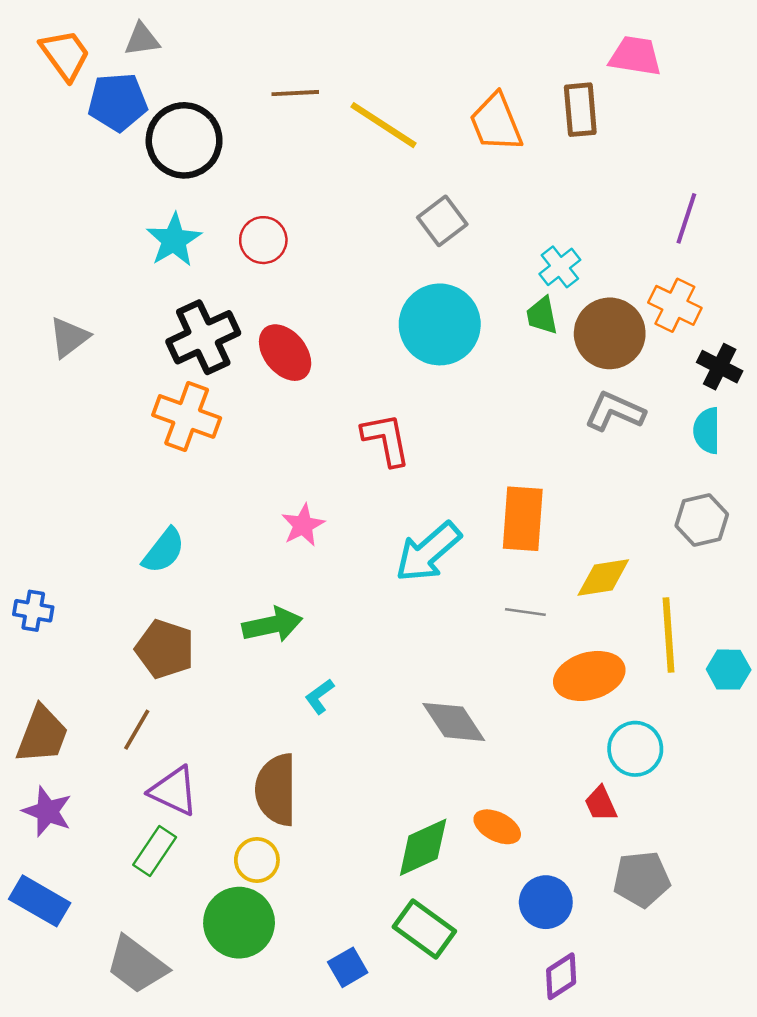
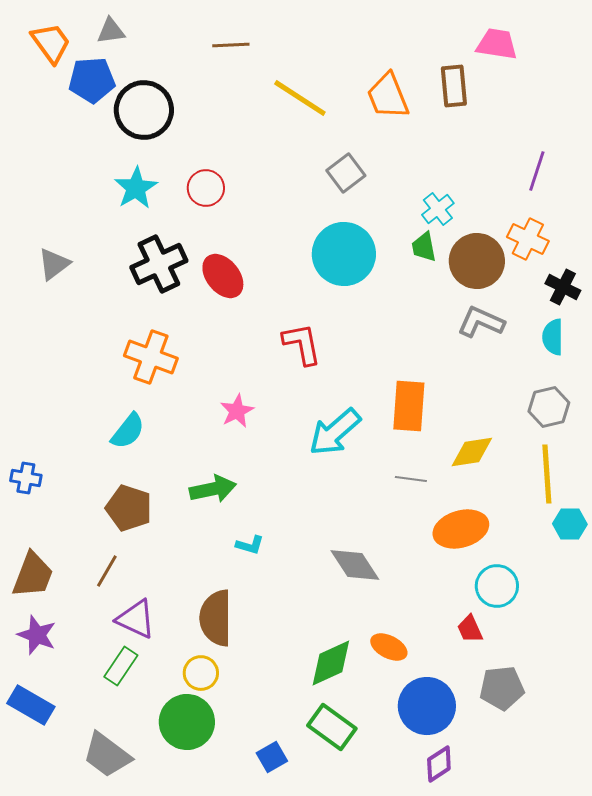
brown line: (295, 93) -> (231, 45), moved
orange cross: (187, 416) -> (151, 357), moved
yellow line: (668, 635) -> (547, 474), moved
cyan L-shape: (320, 696) -> (250, 545), turned -128
blue circle: (546, 902) -> (427, 706), size x1.4

